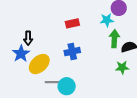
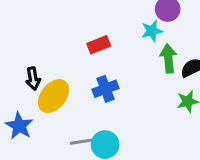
blue star: (21, 54) -> (19, 126), moved
yellow ellipse: (39, 64) -> (54, 96), moved

